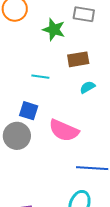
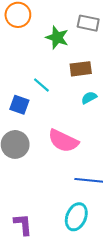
cyan line: (40, 77) -> (41, 85), turned 30
blue square: (29, 111) -> (19, 105), moved

